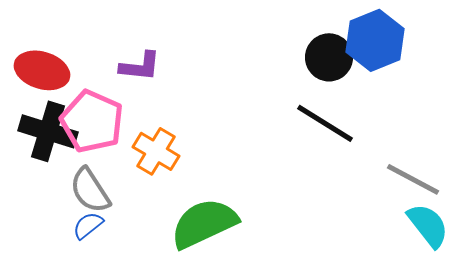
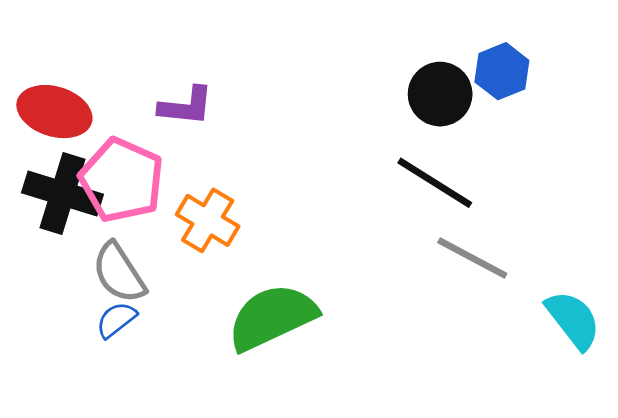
blue hexagon: (375, 40) -> (502, 71), size x0.7
gray line: (413, 179) -> (472, 258), moved

